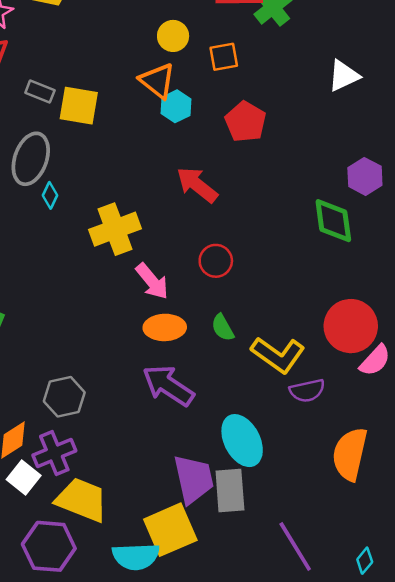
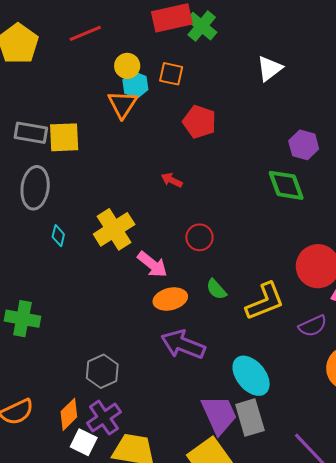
orange square: (224, 57) -> (171, 74), turned 35
orange triangle: (157, 81) -> (122, 104), turned 36
gray rectangle: (40, 91) -> (31, 133), size x1.4
cyan hexagon: (176, 106) -> (135, 85), moved
red arrow: (197, 185) -> (172, 180), size x0.6
cyan diamond: (50, 195) -> (58, 236), moved
yellow L-shape: (278, 355) -> (265, 301), turned -45
purple semicircle: (307, 391) -> (313, 326), moved

